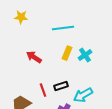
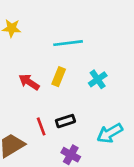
yellow rectangle: (67, 53) -> (59, 77), moved
cyan arrow: (83, 95) -> (110, 133), moved

